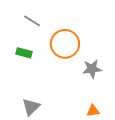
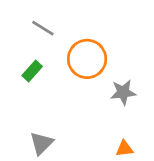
green rectangle: (24, 53) -> (32, 71), turned -63

